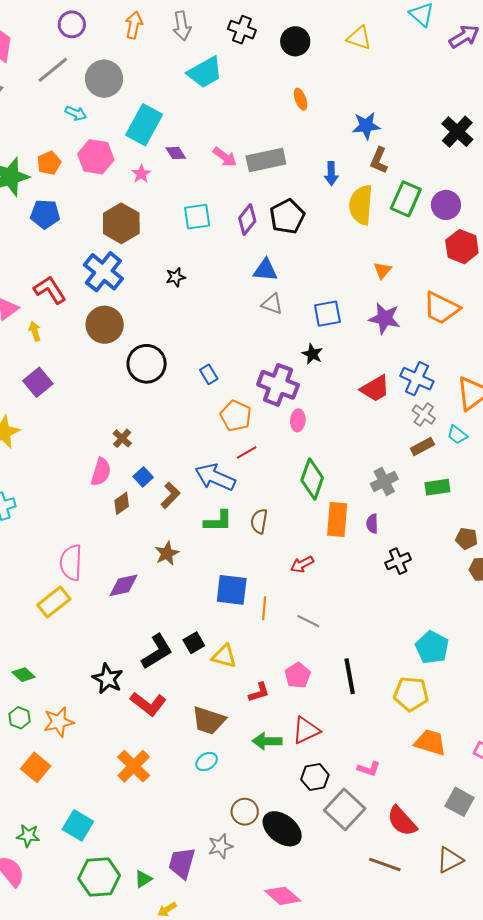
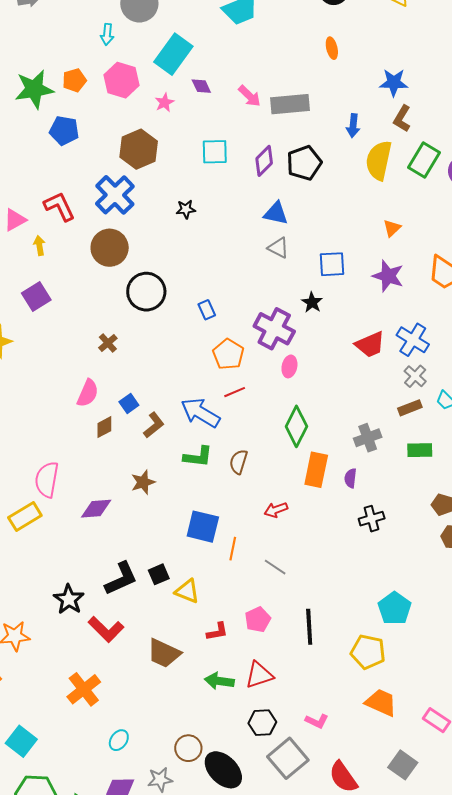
cyan arrow: (76, 113) -> (107, 34), turned 65
brown cross: (122, 438) -> (108, 343), moved
cyan ellipse: (207, 762) -> (119, 740), moved, turned -30

